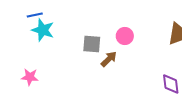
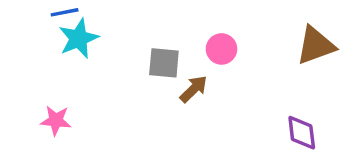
cyan star: (43, 30) -> (78, 38), turned 30

